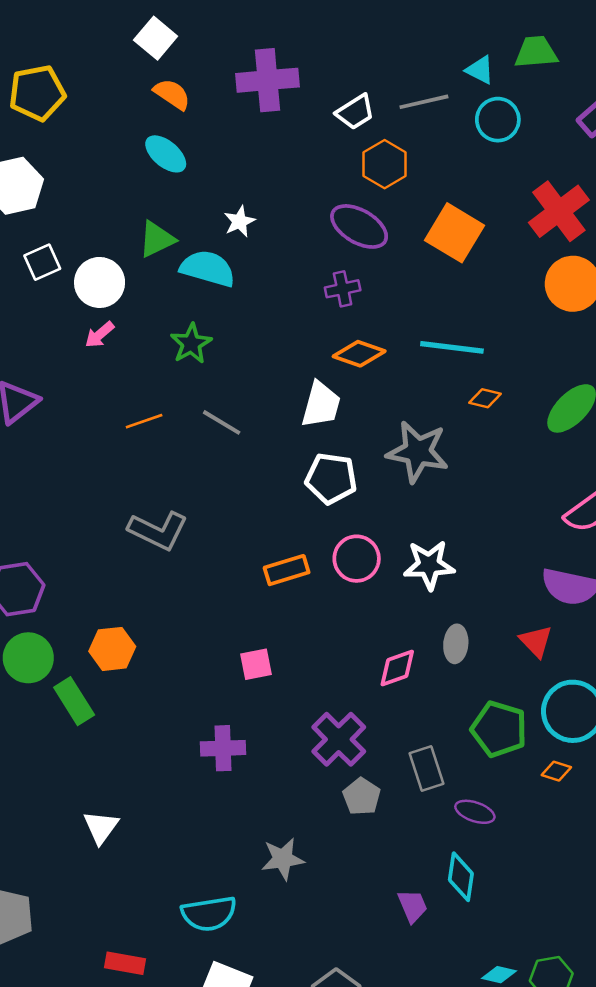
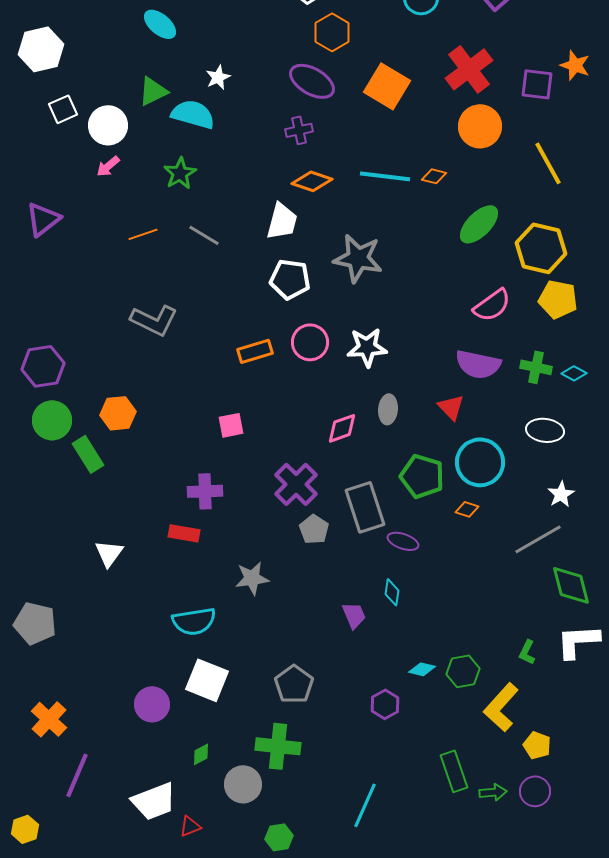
orange diamond: (485, 398) -> (434, 176), moved
gray rectangle: (427, 769) -> (365, 507), size x1.4
cyan diamond: (461, 877) -> (392, 592), size x0.7
red rectangle: (125, 963) -> (184, 533), moved

